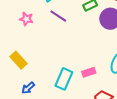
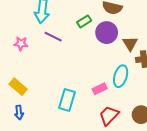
pink rectangle: (89, 72) -> (100, 89), moved
blue arrow: (28, 88) -> (19, 113), moved, turned -48

